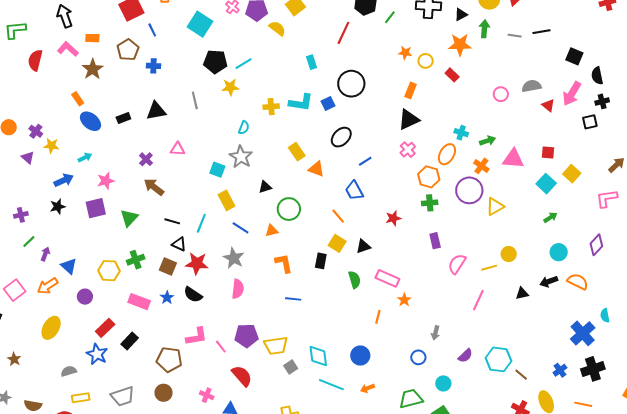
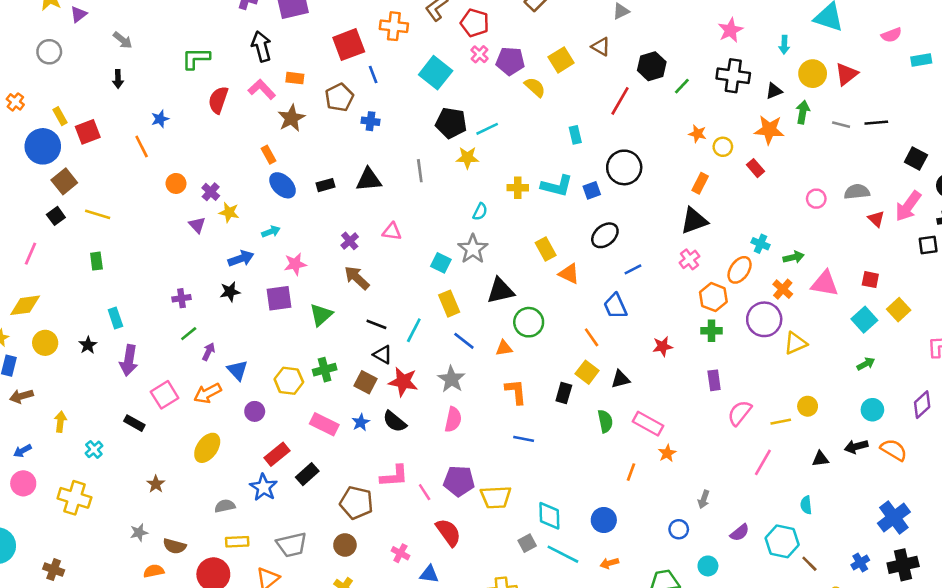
black triangle: (265, 187) -> (500, 291), size x1.6
cyan semicircle: (605, 316) -> (806, 505), moved
gray square: (291, 367) -> (527, 543), moved

